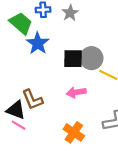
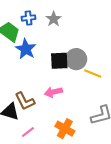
pink arrow: (76, 92) -> (53, 92), moved
pink line: (19, 125) -> (28, 132), moved, turned -64

